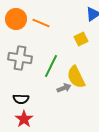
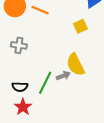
gray cross: (20, 58) -> (19, 45), size x0.7
green line: (51, 66) -> (45, 83), moved

